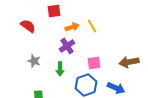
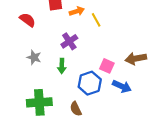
orange arrow: (72, 27) -> (77, 11), moved
pink square: (94, 63) -> (107, 66), moved, turned 32

